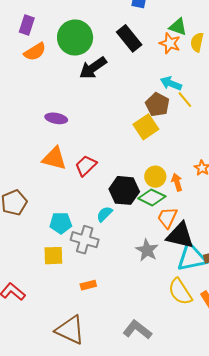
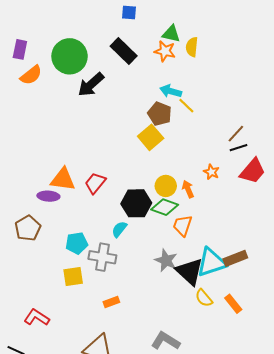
purple ellipse: (56, 118) -> (48, 196), moved
black triangle: (180, 236) -> (190, 271), moved, turned 36
yellow semicircle: (180, 292) -> (204, 298), size x0.7

